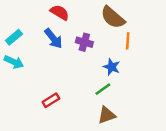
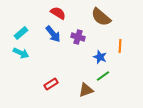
orange line: (128, 41) -> (120, 46), moved
green line: (103, 89) -> (103, 76), moved
brown triangle: (107, 115) -> (86, 90), moved

